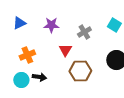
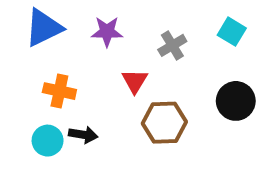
blue triangle: (19, 23) -> (44, 28), size x1.5
orange cross: (27, 55) -> (59, 91), turned 35

